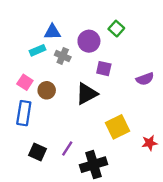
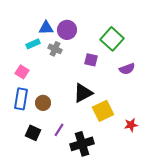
green square: (116, 29) -> (112, 39), moved, size x1.6
purple circle: (89, 41) -> (67, 30), moved
brown circle: (47, 90) -> (43, 103), moved
black triangle: (87, 94) -> (83, 93), moved

